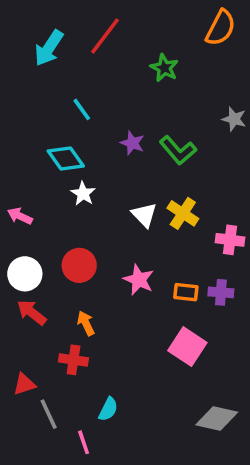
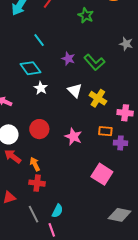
white triangle: (144, 215) -> (75, 91), moved
orange rectangle: (186, 292) -> (105, 131), moved
orange arrow: (86, 323) -> (35, 164), moved
gray line: (49, 414) -> (34, 214), moved
pink line: (84, 442) -> (52, 230), moved

